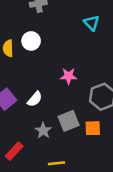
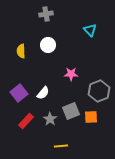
white circle: (31, 41) -> (48, 45), moved
red rectangle: (14, 151) -> (26, 121), moved

